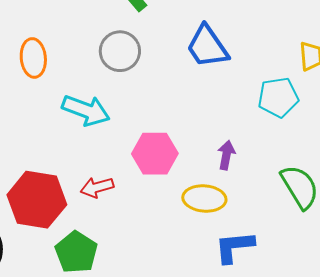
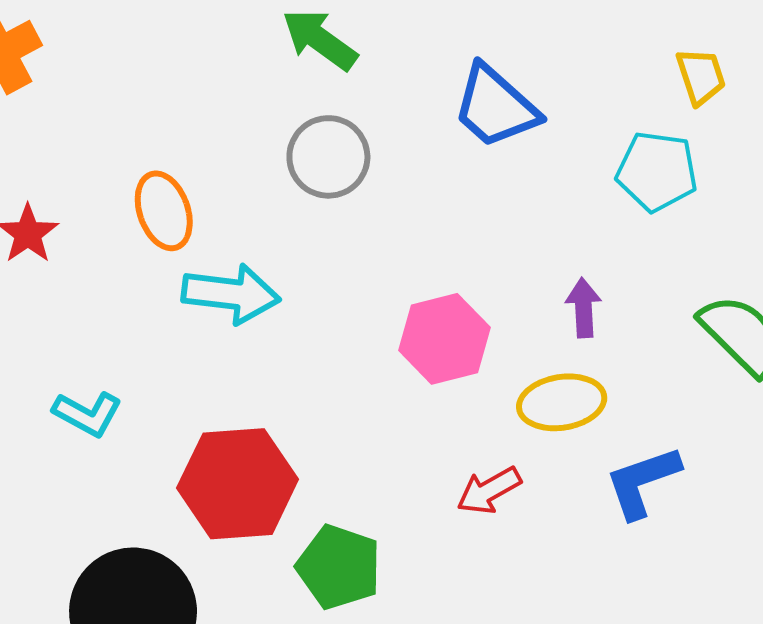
cyan pentagon: (278, 97) -> (657, 171), turned 30
cyan arrow: (86, 110) -> (231, 294), moved
red arrow: (97, 187) -> (489, 490), moved

